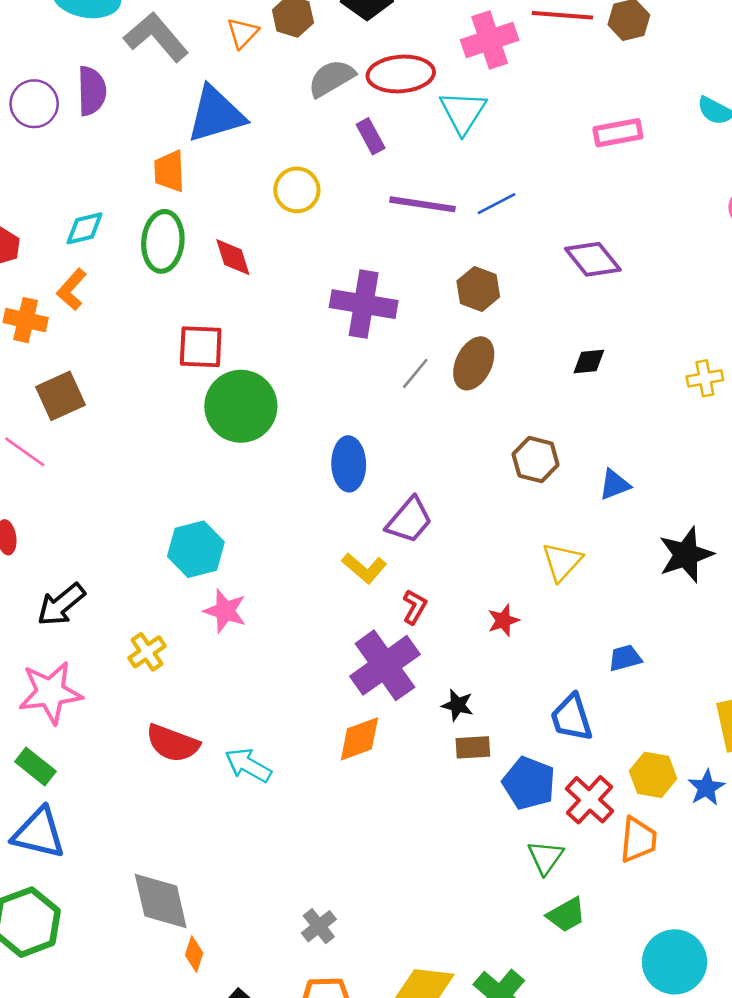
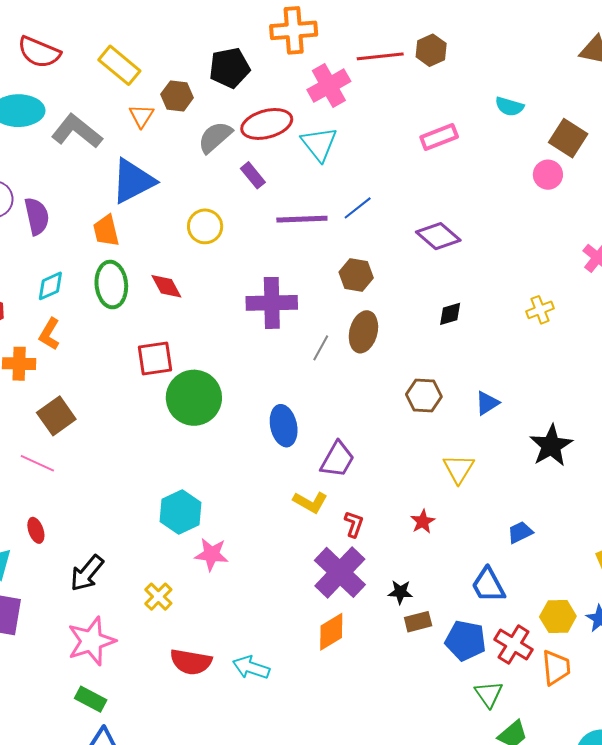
purple semicircle: (92, 91) -> (37, 216), moved

